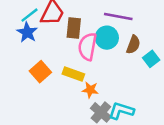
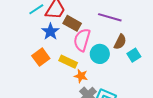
brown rectangle: (74, 28) -> (72, 23), turned -72
blue star: (27, 32) -> (50, 32), moved
cyan circle: (107, 38) -> (100, 54), moved

